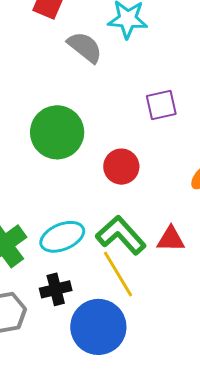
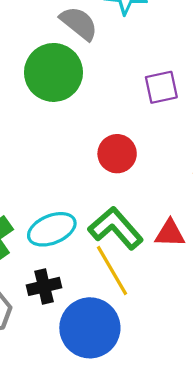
green circle: (57, 132) -> (53, 72), moved

